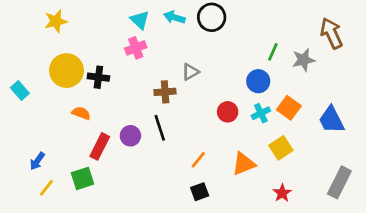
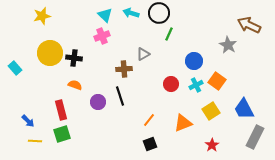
brown arrow: (331, 33) -> (249, 25), turned -40
green line: (273, 52) -> (169, 34), moved
gray star: (304, 60) -> (228, 45), turned -30
orange semicircle: (81, 113) -> (75, 85), moved
blue trapezoid: (331, 120) -> (244, 109), moved
red rectangle: (100, 146) -> (61, 110), moved, turned -42
blue arrow: (37, 161) -> (28, 121), turned -80
yellow line: (47, 188) -> (35, 141), turned 56

